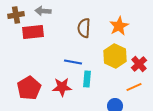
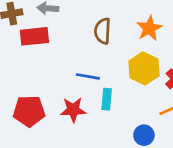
red pentagon: (29, 88) -> (29, 111), turned 30

